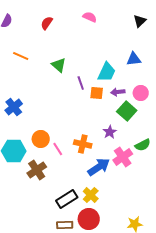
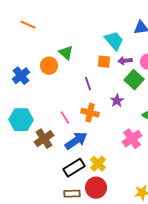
green triangle: (59, 65) -> (66, 53), moved
cyan trapezoid: (107, 72) -> (114, 41), turned -65
purple line: (81, 83) -> (88, 84), moved
orange circle: (41, 139) -> (49, 66), moved
pink cross: (123, 157) -> (132, 139), moved
blue arrow: (99, 167) -> (76, 141), moved

